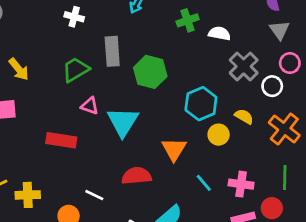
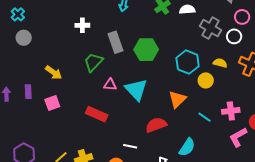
red rectangle: (61, 140) -> (97, 114), turned 30
orange triangle: (174, 149) -> (177, 99), turned 30

